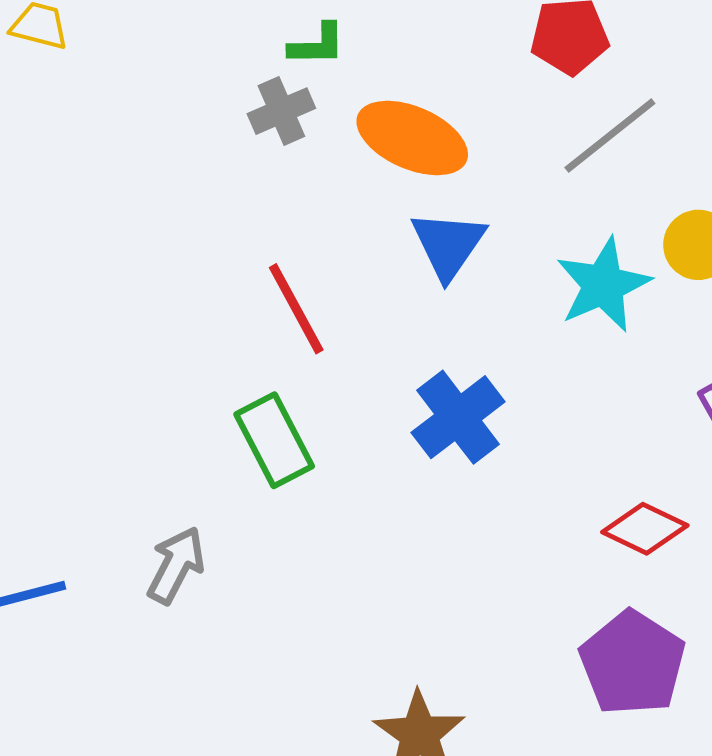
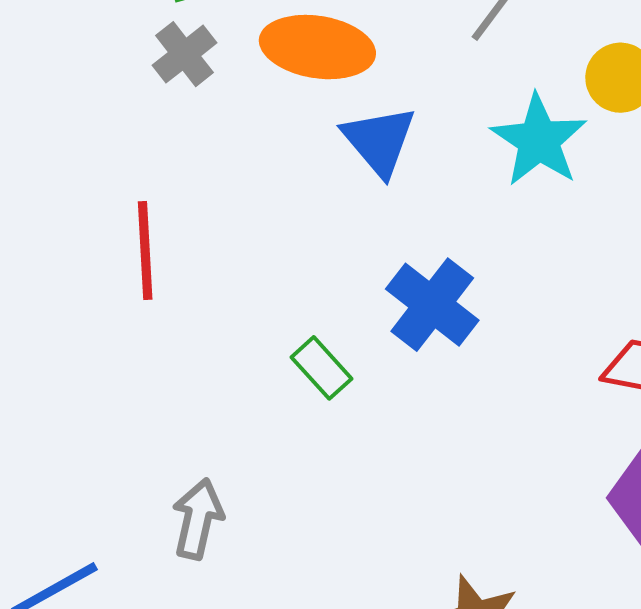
red line: (296, 309) -> (145, 250), moved, turned 40
green rectangle: (274, 440) -> (322, 368), moved, size x0.7

